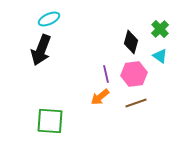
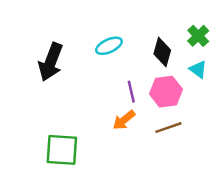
cyan ellipse: (49, 19) -> (109, 46), moved

